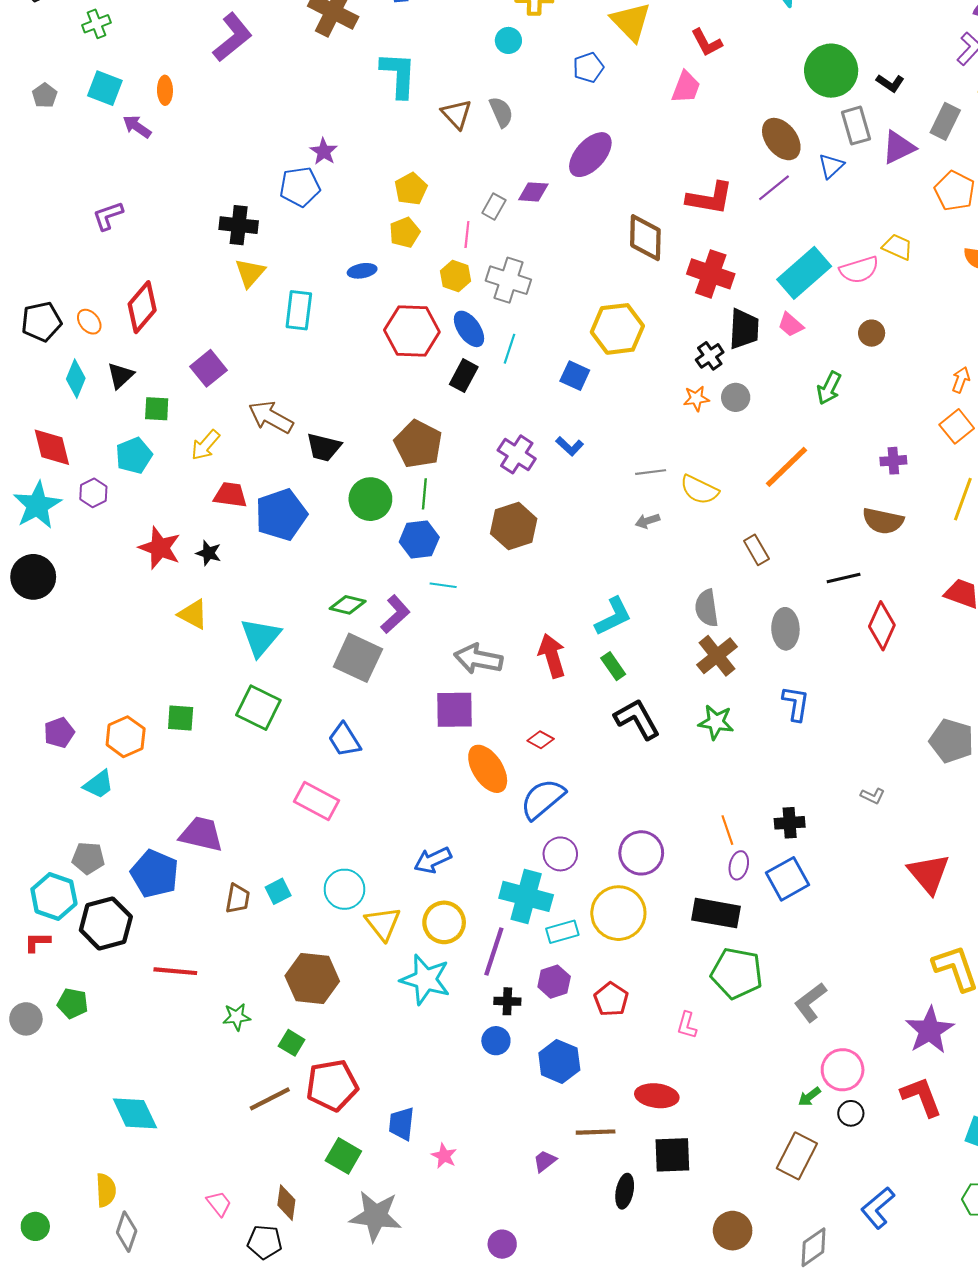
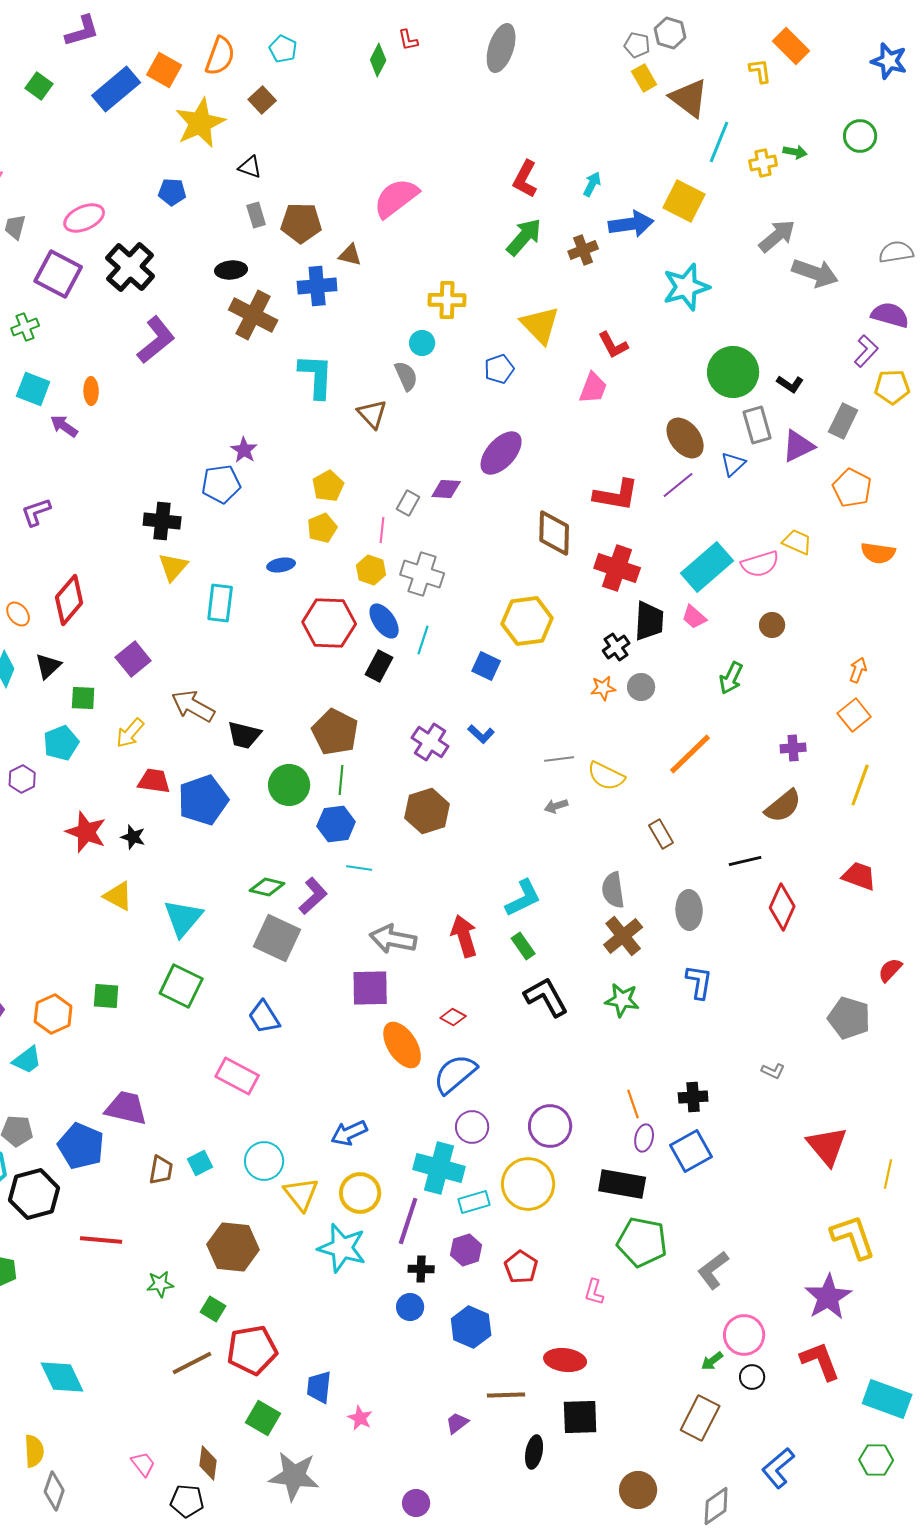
gray semicircle: (501, 112) -> (406, 376), moved
brown semicircle: (883, 521) -> (783, 806), turned -51

